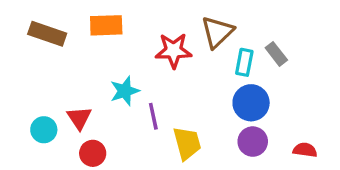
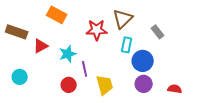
orange rectangle: (106, 25) -> (57, 15), turned 30
brown rectangle: (47, 34) -> (17, 32), moved
cyan rectangle: (244, 62) -> (127, 45), moved
red triangle: (79, 118) -> (41, 46), moved, turned 35
red circle: (93, 153) -> (69, 85), moved

